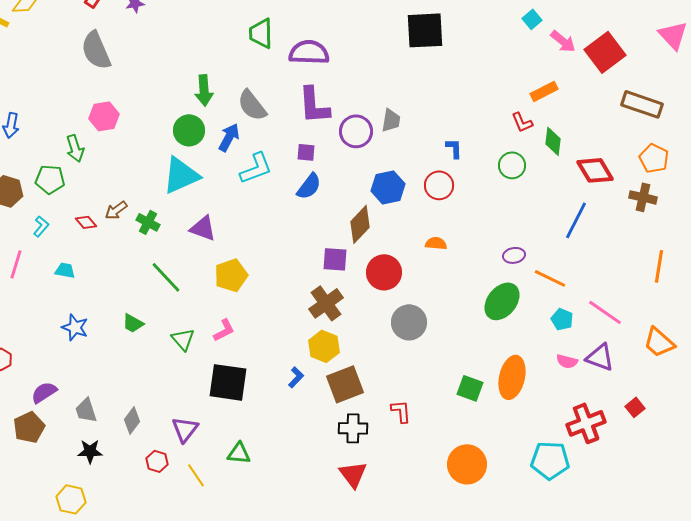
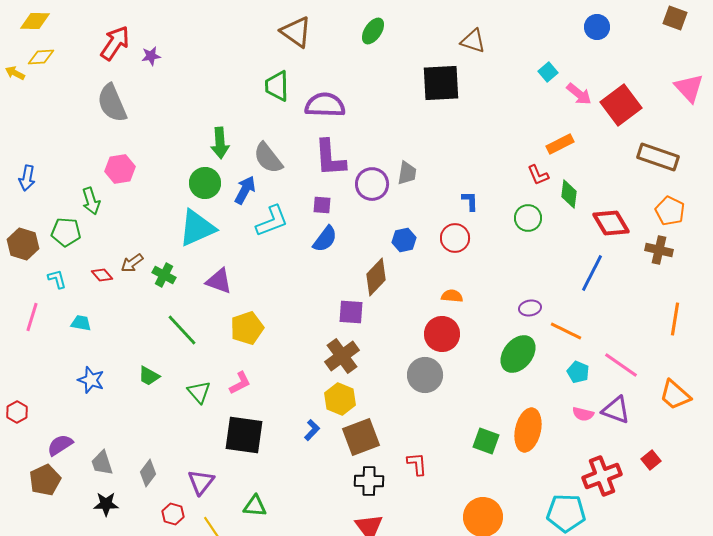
blue hexagon: (388, 187) -> (404, 240), size x0.7
cyan L-shape: (41, 226) -> (57, 279), turned -55
red circle: (384, 272) -> (442, 334), moved

